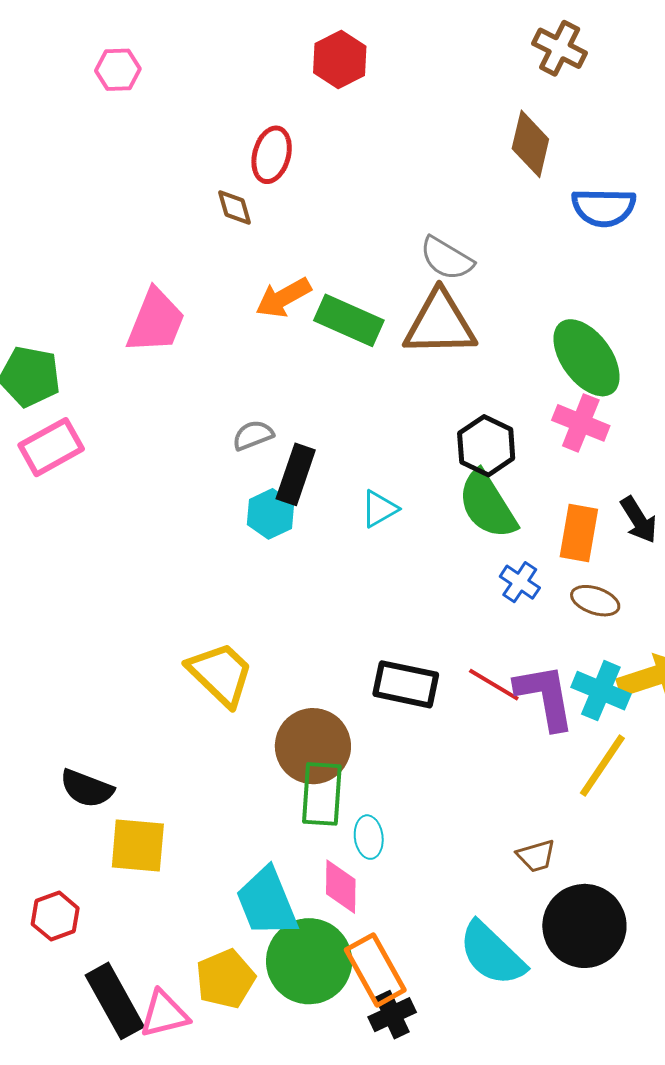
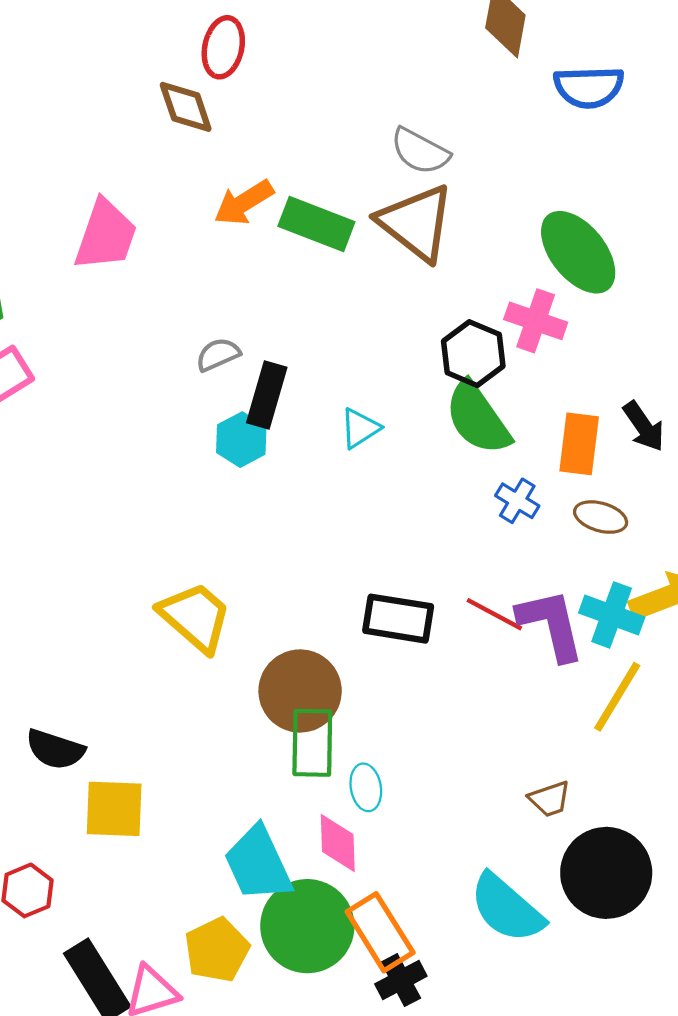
brown diamond: (235, 208) -> (186, 107), size x1.4
brown triangle: (440, 324) -> (416, 223), turned 42
pink cross: (581, 423) -> (536, 321), moved

